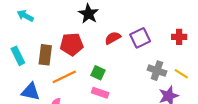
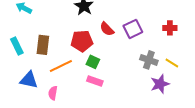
red semicircle: (113, 38) -> (107, 29), turned -105
red pentagon: (72, 44) -> (82, 41), moved

